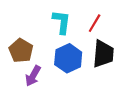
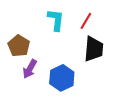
blue hexagon: (68, 58) -> (62, 78), moved

